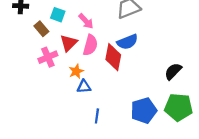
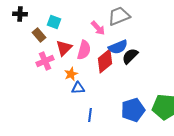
pink arrow: (86, 21) -> (98, 28), moved
red diamond: (113, 57) -> (105, 61), turned 40
black semicircle: (173, 71) -> (130, 56), moved

